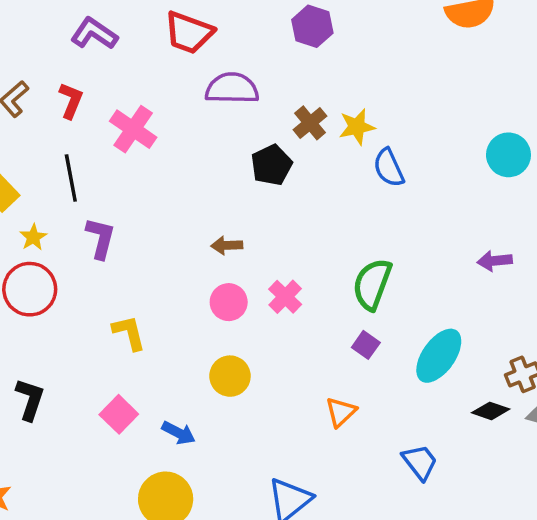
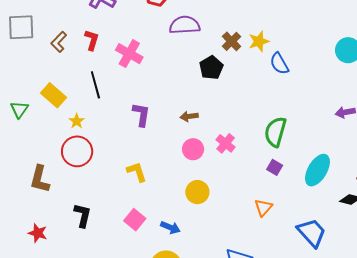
purple L-shape: (101, 238) -> (141, 114), moved
blue trapezoid: (420, 462) -> (312, 233), size x1.4

